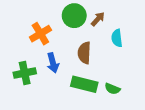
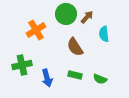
brown semicircle: (84, 53) -> (75, 47), turned -36
blue arrow: (53, 63) -> (47, 78), moved
green rectangle: (84, 84) -> (75, 75), size x0.6

